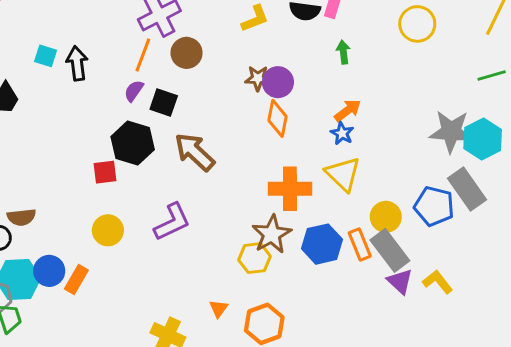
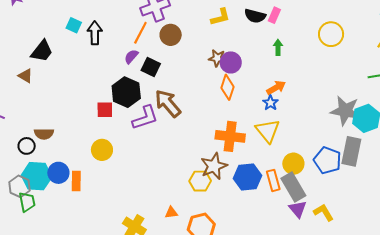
gray rectangle: (467, 189) -> (351, 151), turned 40
purple L-shape: (172, 222) -> (145, 118), moved
orange rectangle: (76, 280) -> (76, 181), turned -36
orange triangle: (219, 308) -> (171, 213), turned 40

